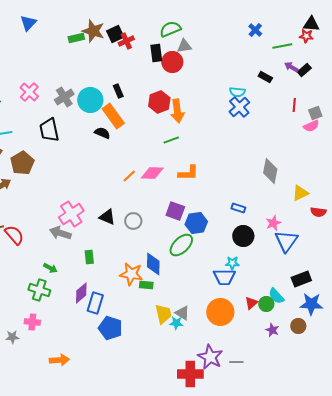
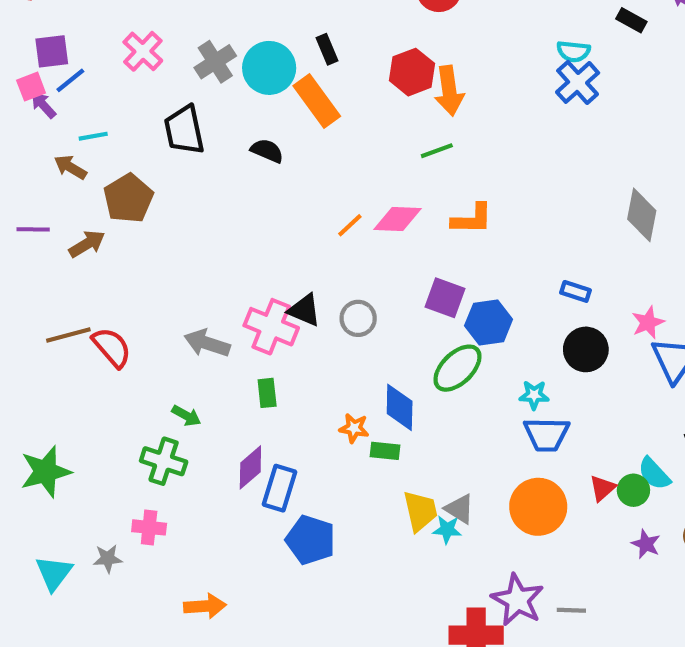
black semicircle: (102, 133) -> (267, 151), moved
pink cross: (71, 214) -> (271, 327), moved, turned -35
cyan star: (232, 263) -> (534, 395), moved
orange star: (131, 274) -> (354, 428), size x0.6

